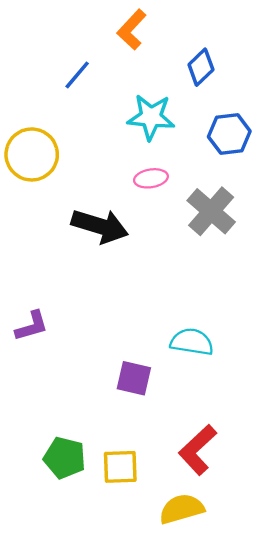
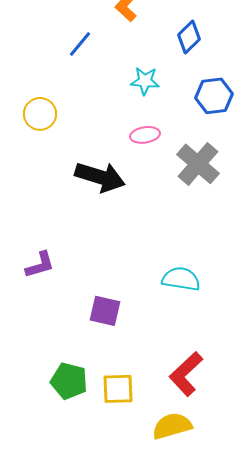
cyan star: (151, 117) -> (145, 81), size x0.7
yellow circle: (32, 154) -> (40, 114), size x0.7
purple square: (134, 378) -> (105, 311), moved

